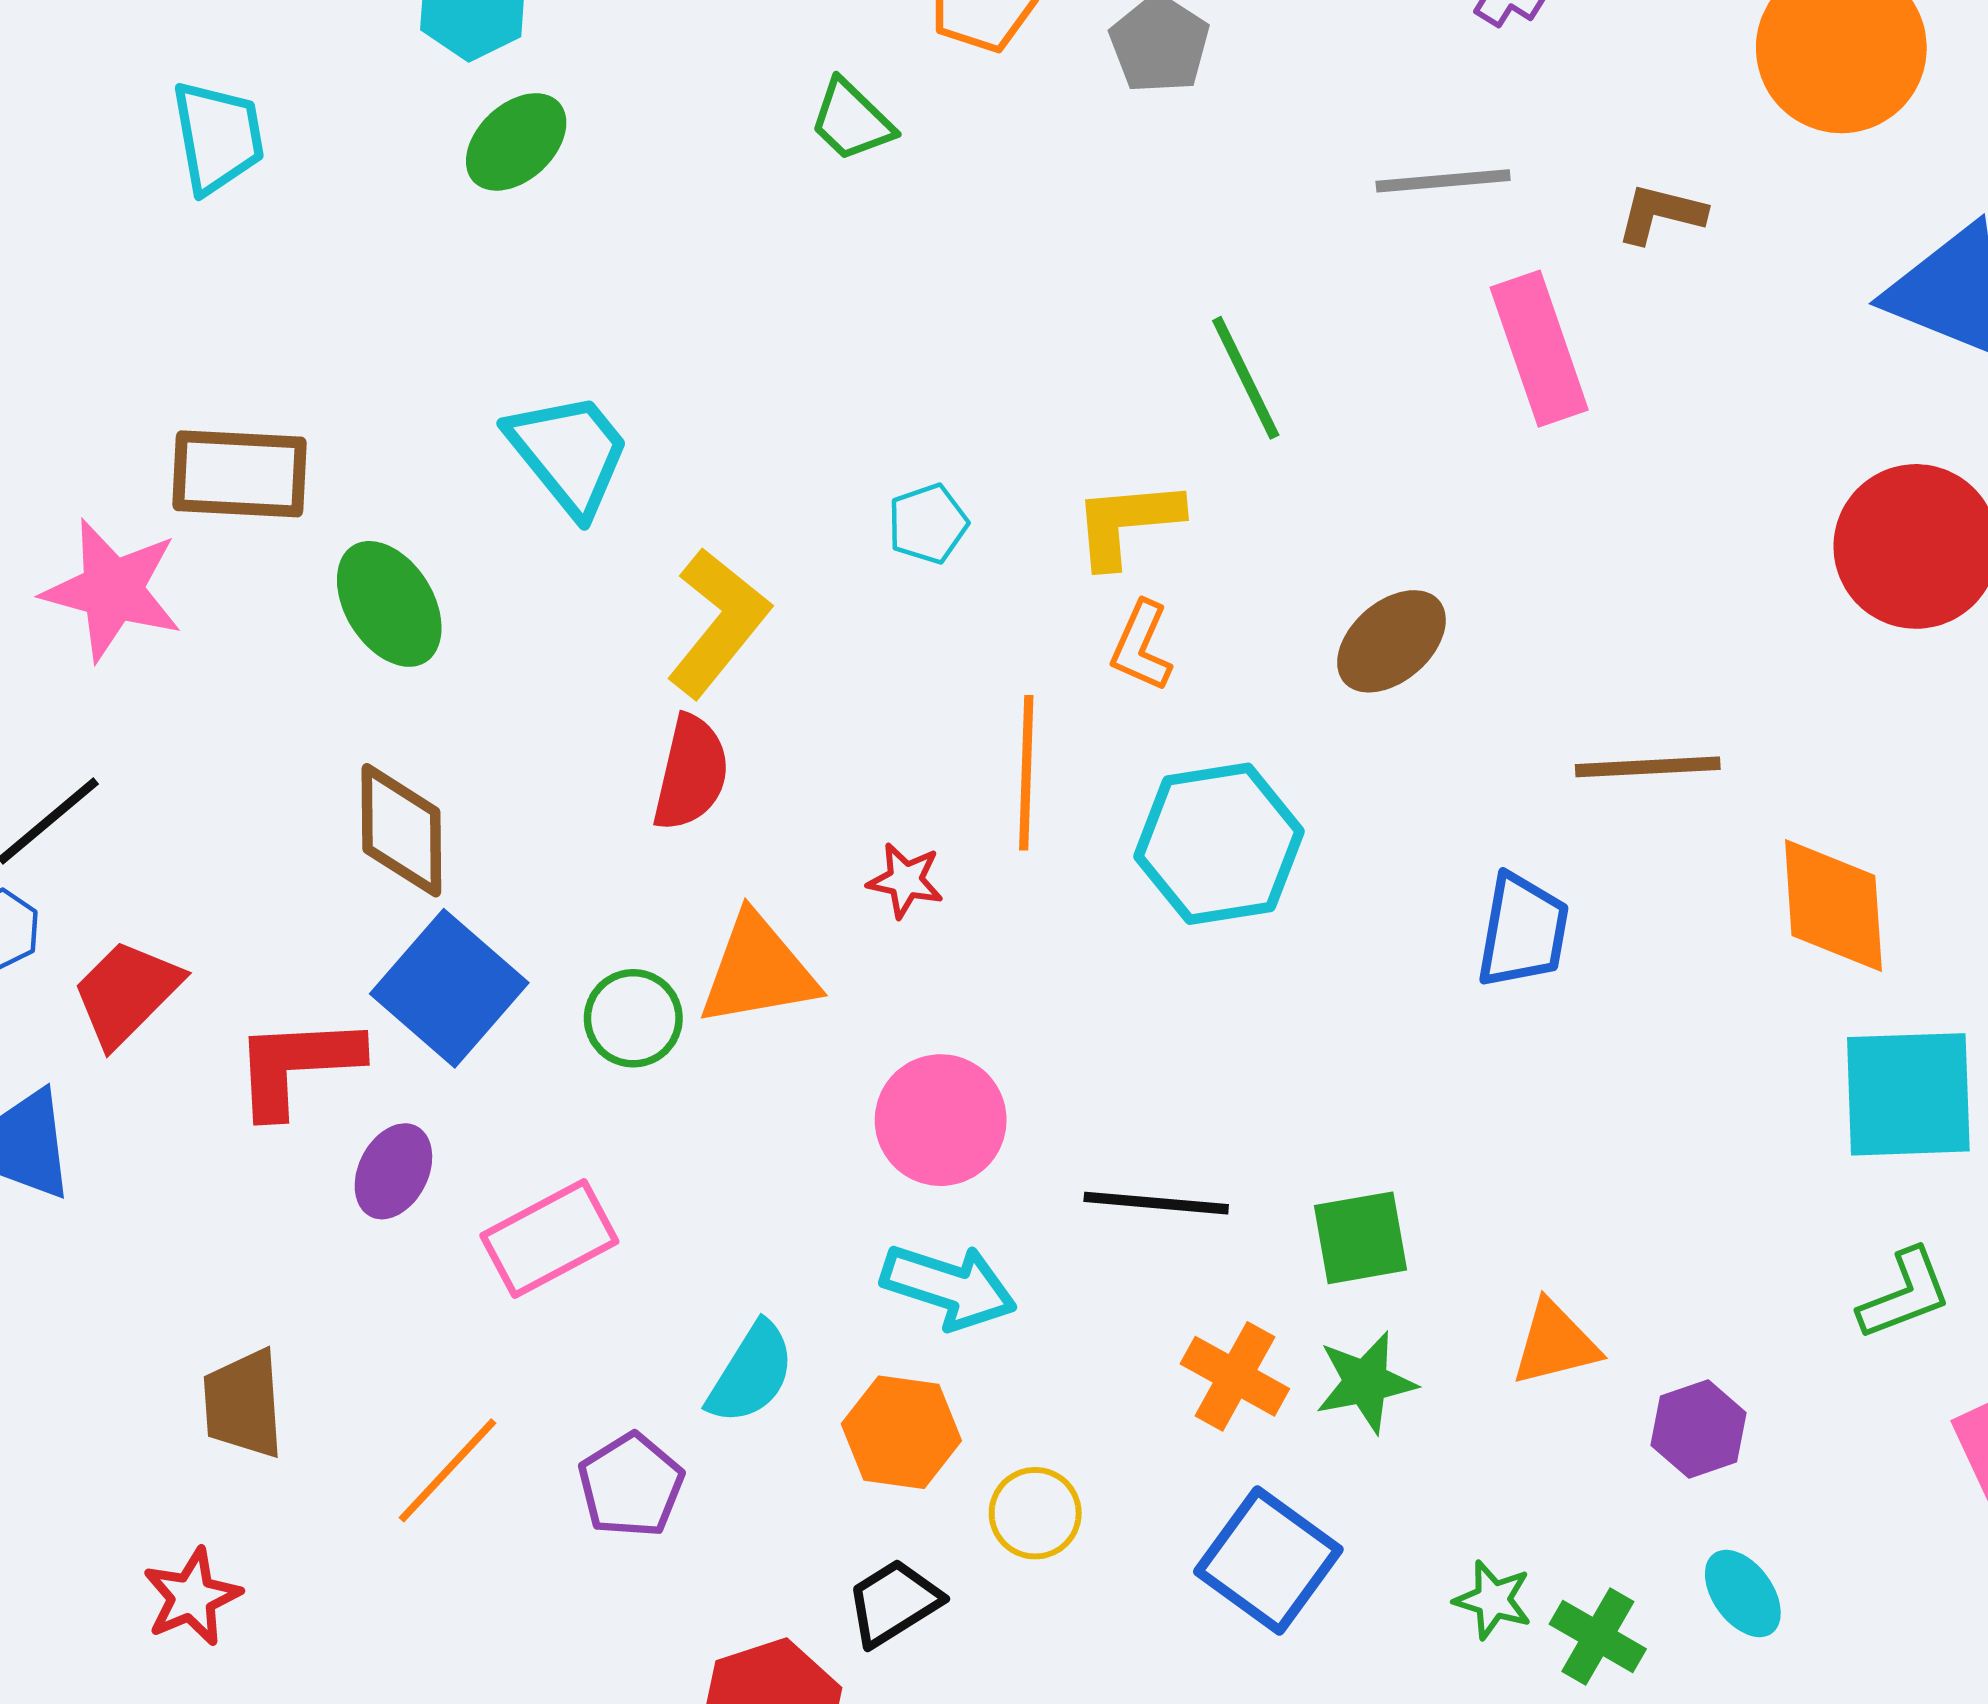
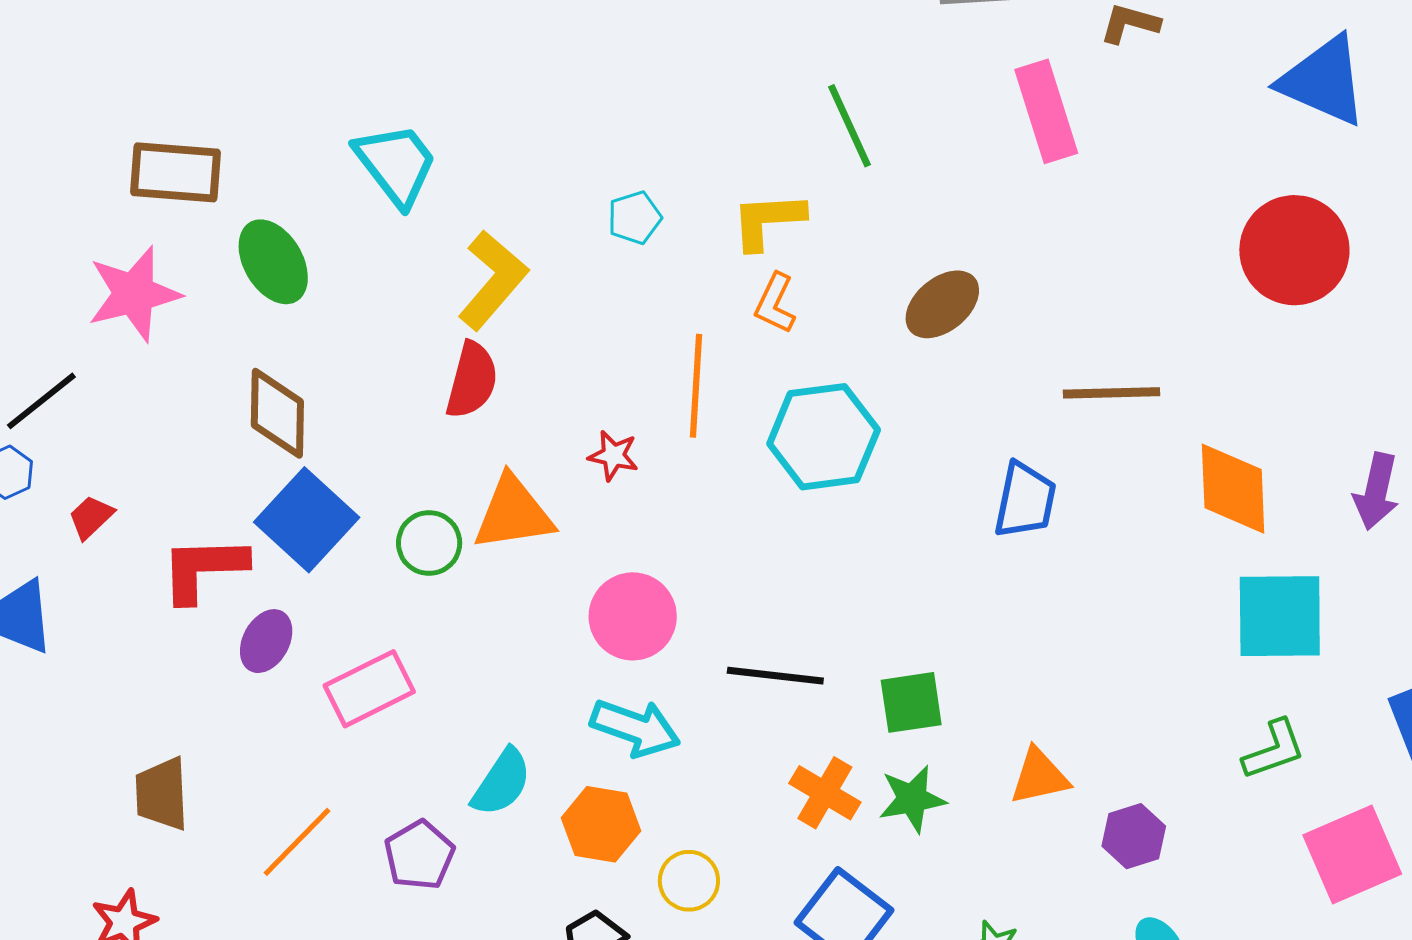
pink star: (112, 590) -> (134, 294), moved, turned -30
red trapezoid: (127, 993) -> (91, 517), size x0.6

